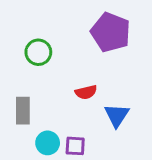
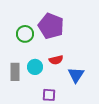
purple pentagon: (111, 32) -> (51, 26), moved
cyan circle: (48, 143) -> (35, 67), moved

